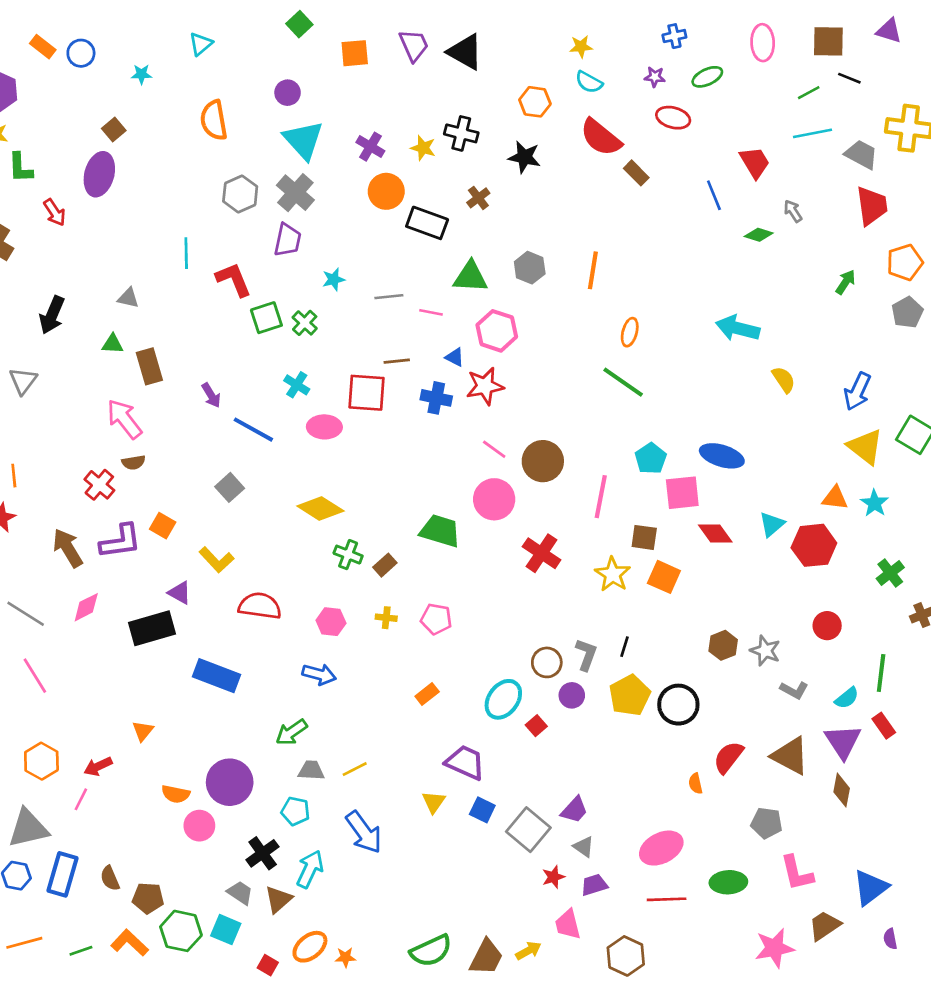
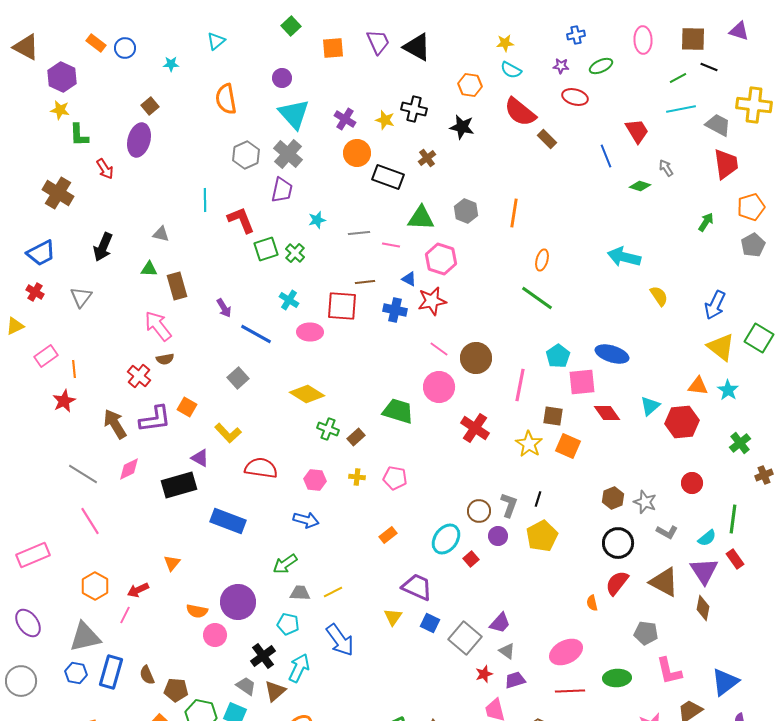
black circle: (678, 705) -> (618, 543), moved

